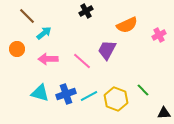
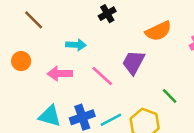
cyan arrow: (44, 33) -> (76, 45), moved, turned 42
green line: (143, 90) -> (170, 96), moved

